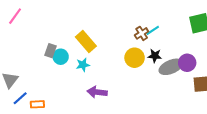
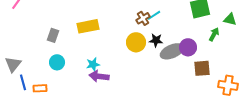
yellow rectangle: (86, 42) -> (88, 26), turned -60
cyan circle: (61, 57) -> (57, 62), moved
cyan star: (83, 65) -> (93, 64), moved
blue line: (20, 98) -> (23, 82), turned -63

